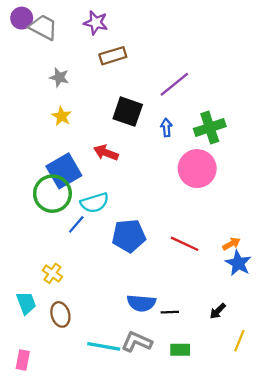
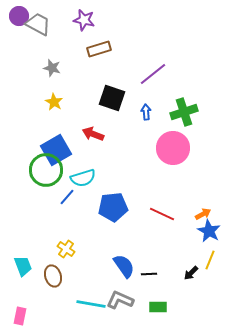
yellow cross: (52, 273) -> (66, 249), moved
blue semicircle: (141, 303) -> (124, 266), turned -130
yellow line: (239, 341) -> (210, 260), moved

